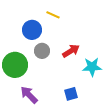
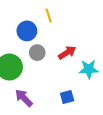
yellow line: (53, 15) -> (49, 15), turned 48

